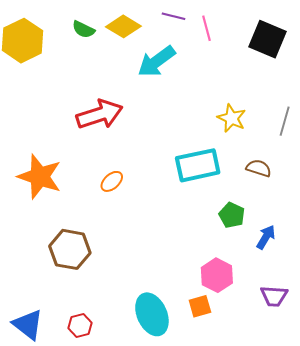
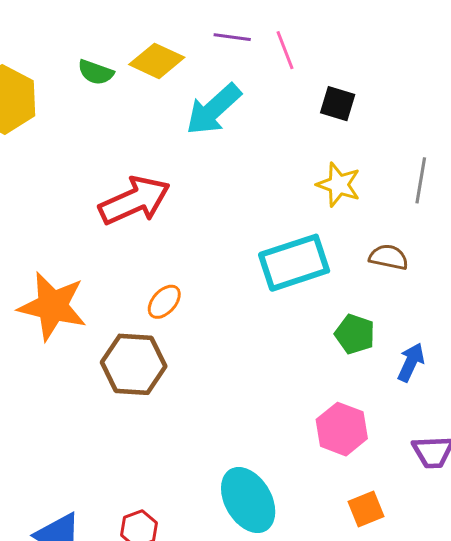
black square: (267, 39) -> (338, 104), moved, size x0.6
brown hexagon: (70, 249) -> (134, 364), moved
orange square: (200, 306) -> (366, 509), moved

